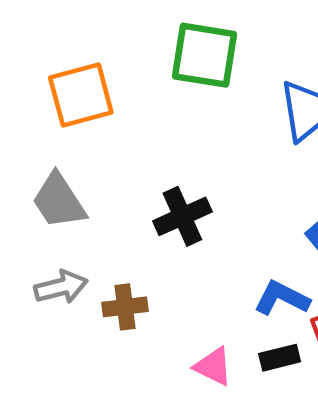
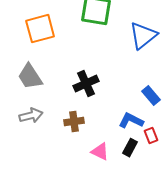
brown cross: (125, 307) -> (74, 122), moved
black rectangle: (280, 358) -> (130, 148), turned -48

